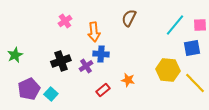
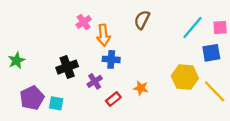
pink cross: (65, 21) -> (84, 22), moved
purple cross: (86, 66) -> (95, 81), moved
cyan square: (51, 94) -> (56, 103), turned -32

